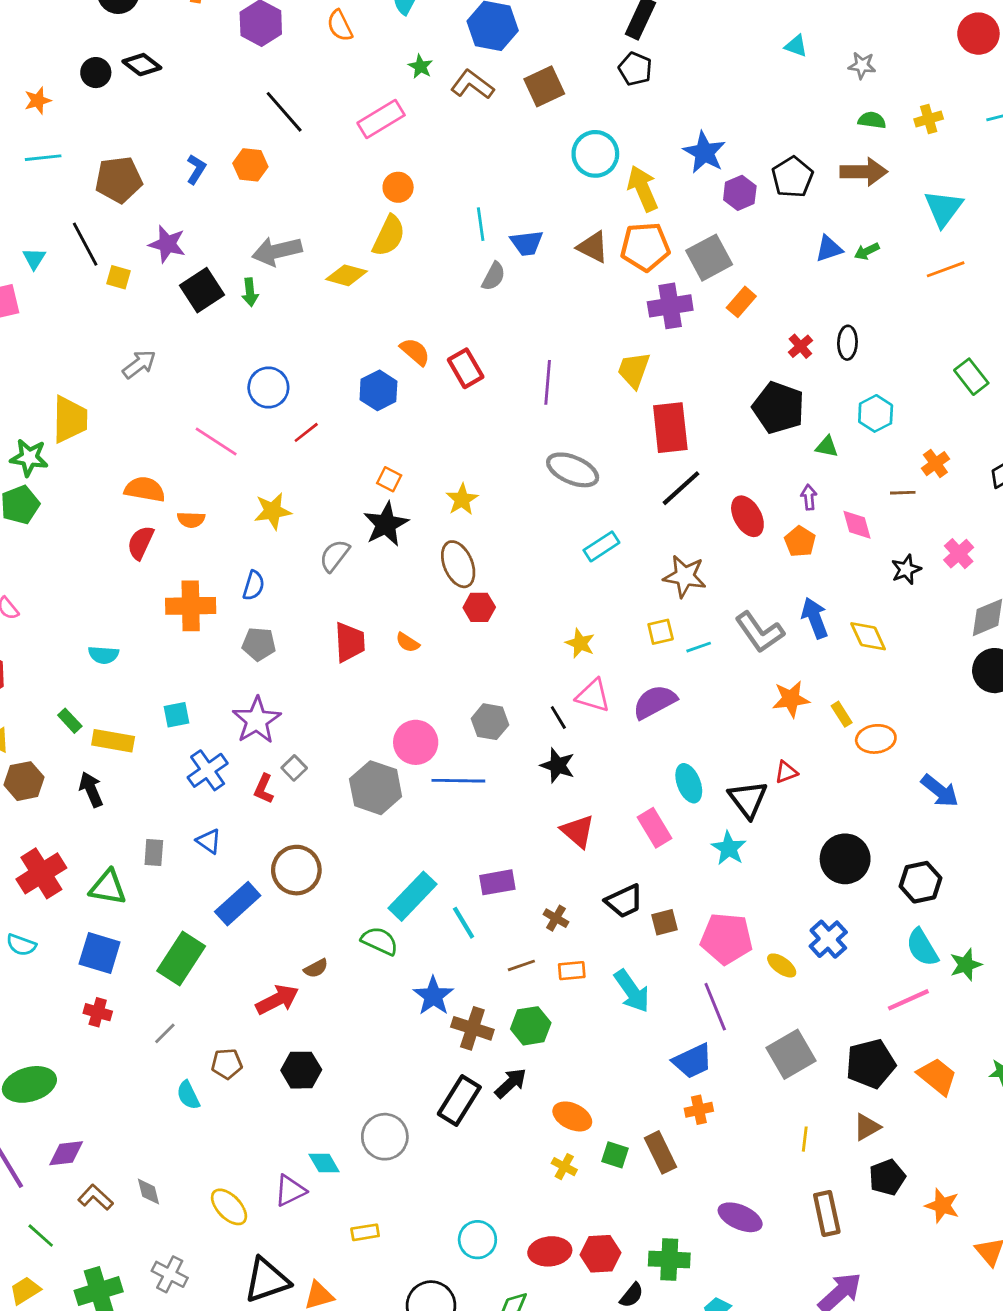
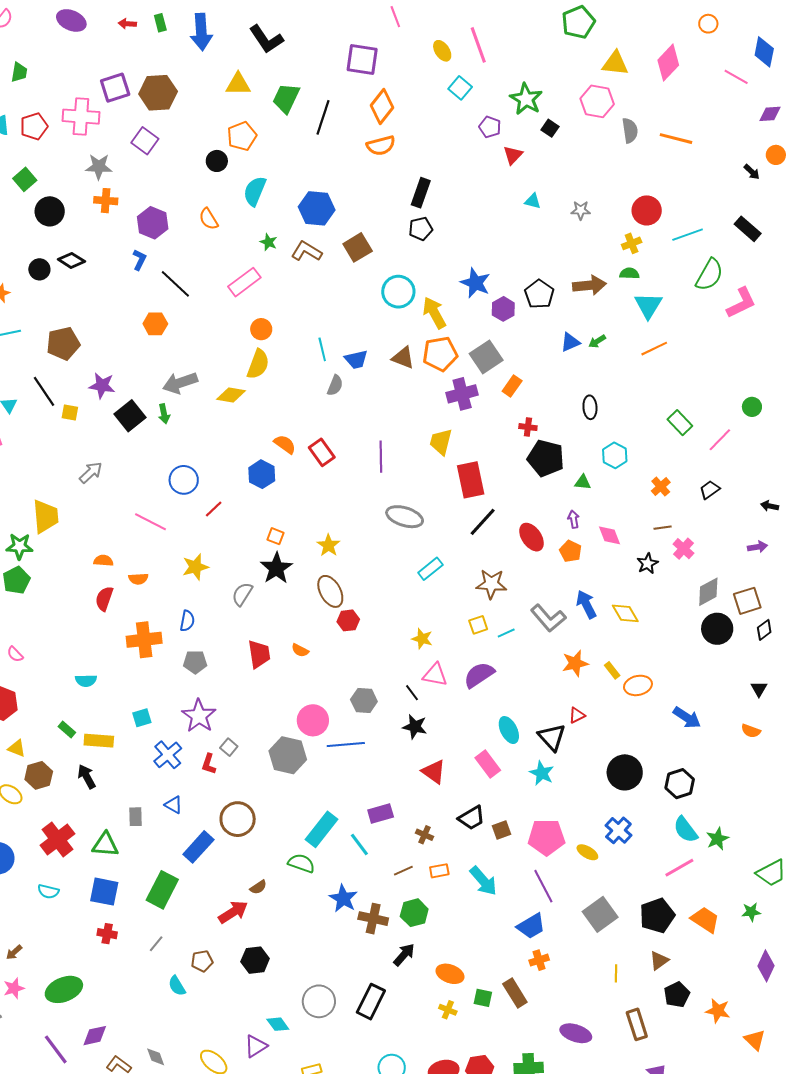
red circle: (978, 34) -> (647, 210), moved
black pentagon: (635, 69) -> (421, 229), turned -30
green semicircle: (872, 120) -> (629, 273), moved
blue L-shape: (196, 169) -> (139, 260), moved
red cross: (800, 346) -> (528, 427), moved, turned -36
orange semicircle: (145, 489) -> (103, 561), size x0.7
brown line: (903, 493) -> (663, 528), moved
black rectangle: (459, 1101) -> (371, 1002), moved

